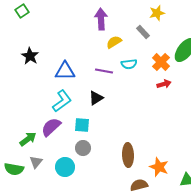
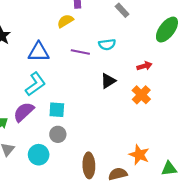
yellow semicircle: (114, 42) -> (65, 21), moved
orange cross: (161, 62) -> (141, 95), moved
black triangle: (96, 98) -> (108, 81), moved
brown ellipse: (128, 155) -> (89, 165), moved

